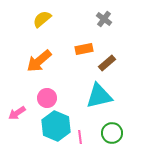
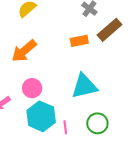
orange rectangle: (84, 49) -> (79, 41), moved
brown rectangle: (107, 63) -> (110, 30), moved, size x1.4

